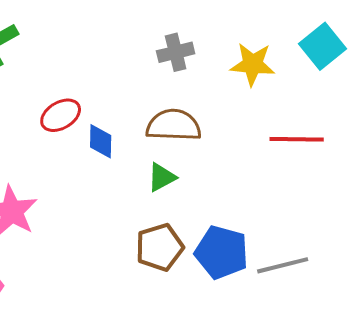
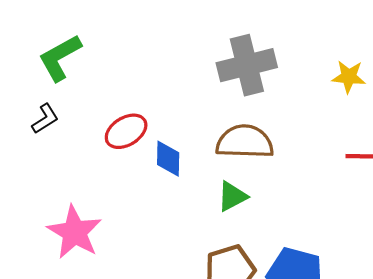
gray cross: (176, 52) -> (247, 65), size x1.5
yellow star: (253, 64) -> (349, 77), moved, size x0.7

